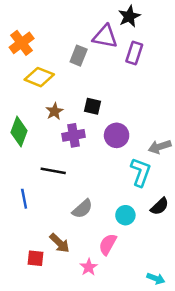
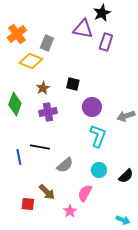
gray rectangle: (79, 56) -> (47, 43), moved
purple cross: (73, 135) -> (48, 112), moved
black line: (53, 171) -> (40, 147), moved
cyan L-shape: (141, 172) -> (98, 136), moved
black semicircle: (160, 206) -> (126, 176), moved

